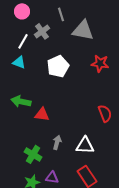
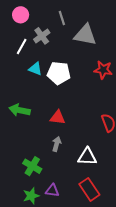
cyan triangle: (19, 62) -> (35, 69), moved
white pentagon: (58, 66) -> (59, 73), turned 30
red triangle: (42, 114) -> (58, 117), moved
gray arrow: (57, 142) -> (57, 144), moved

